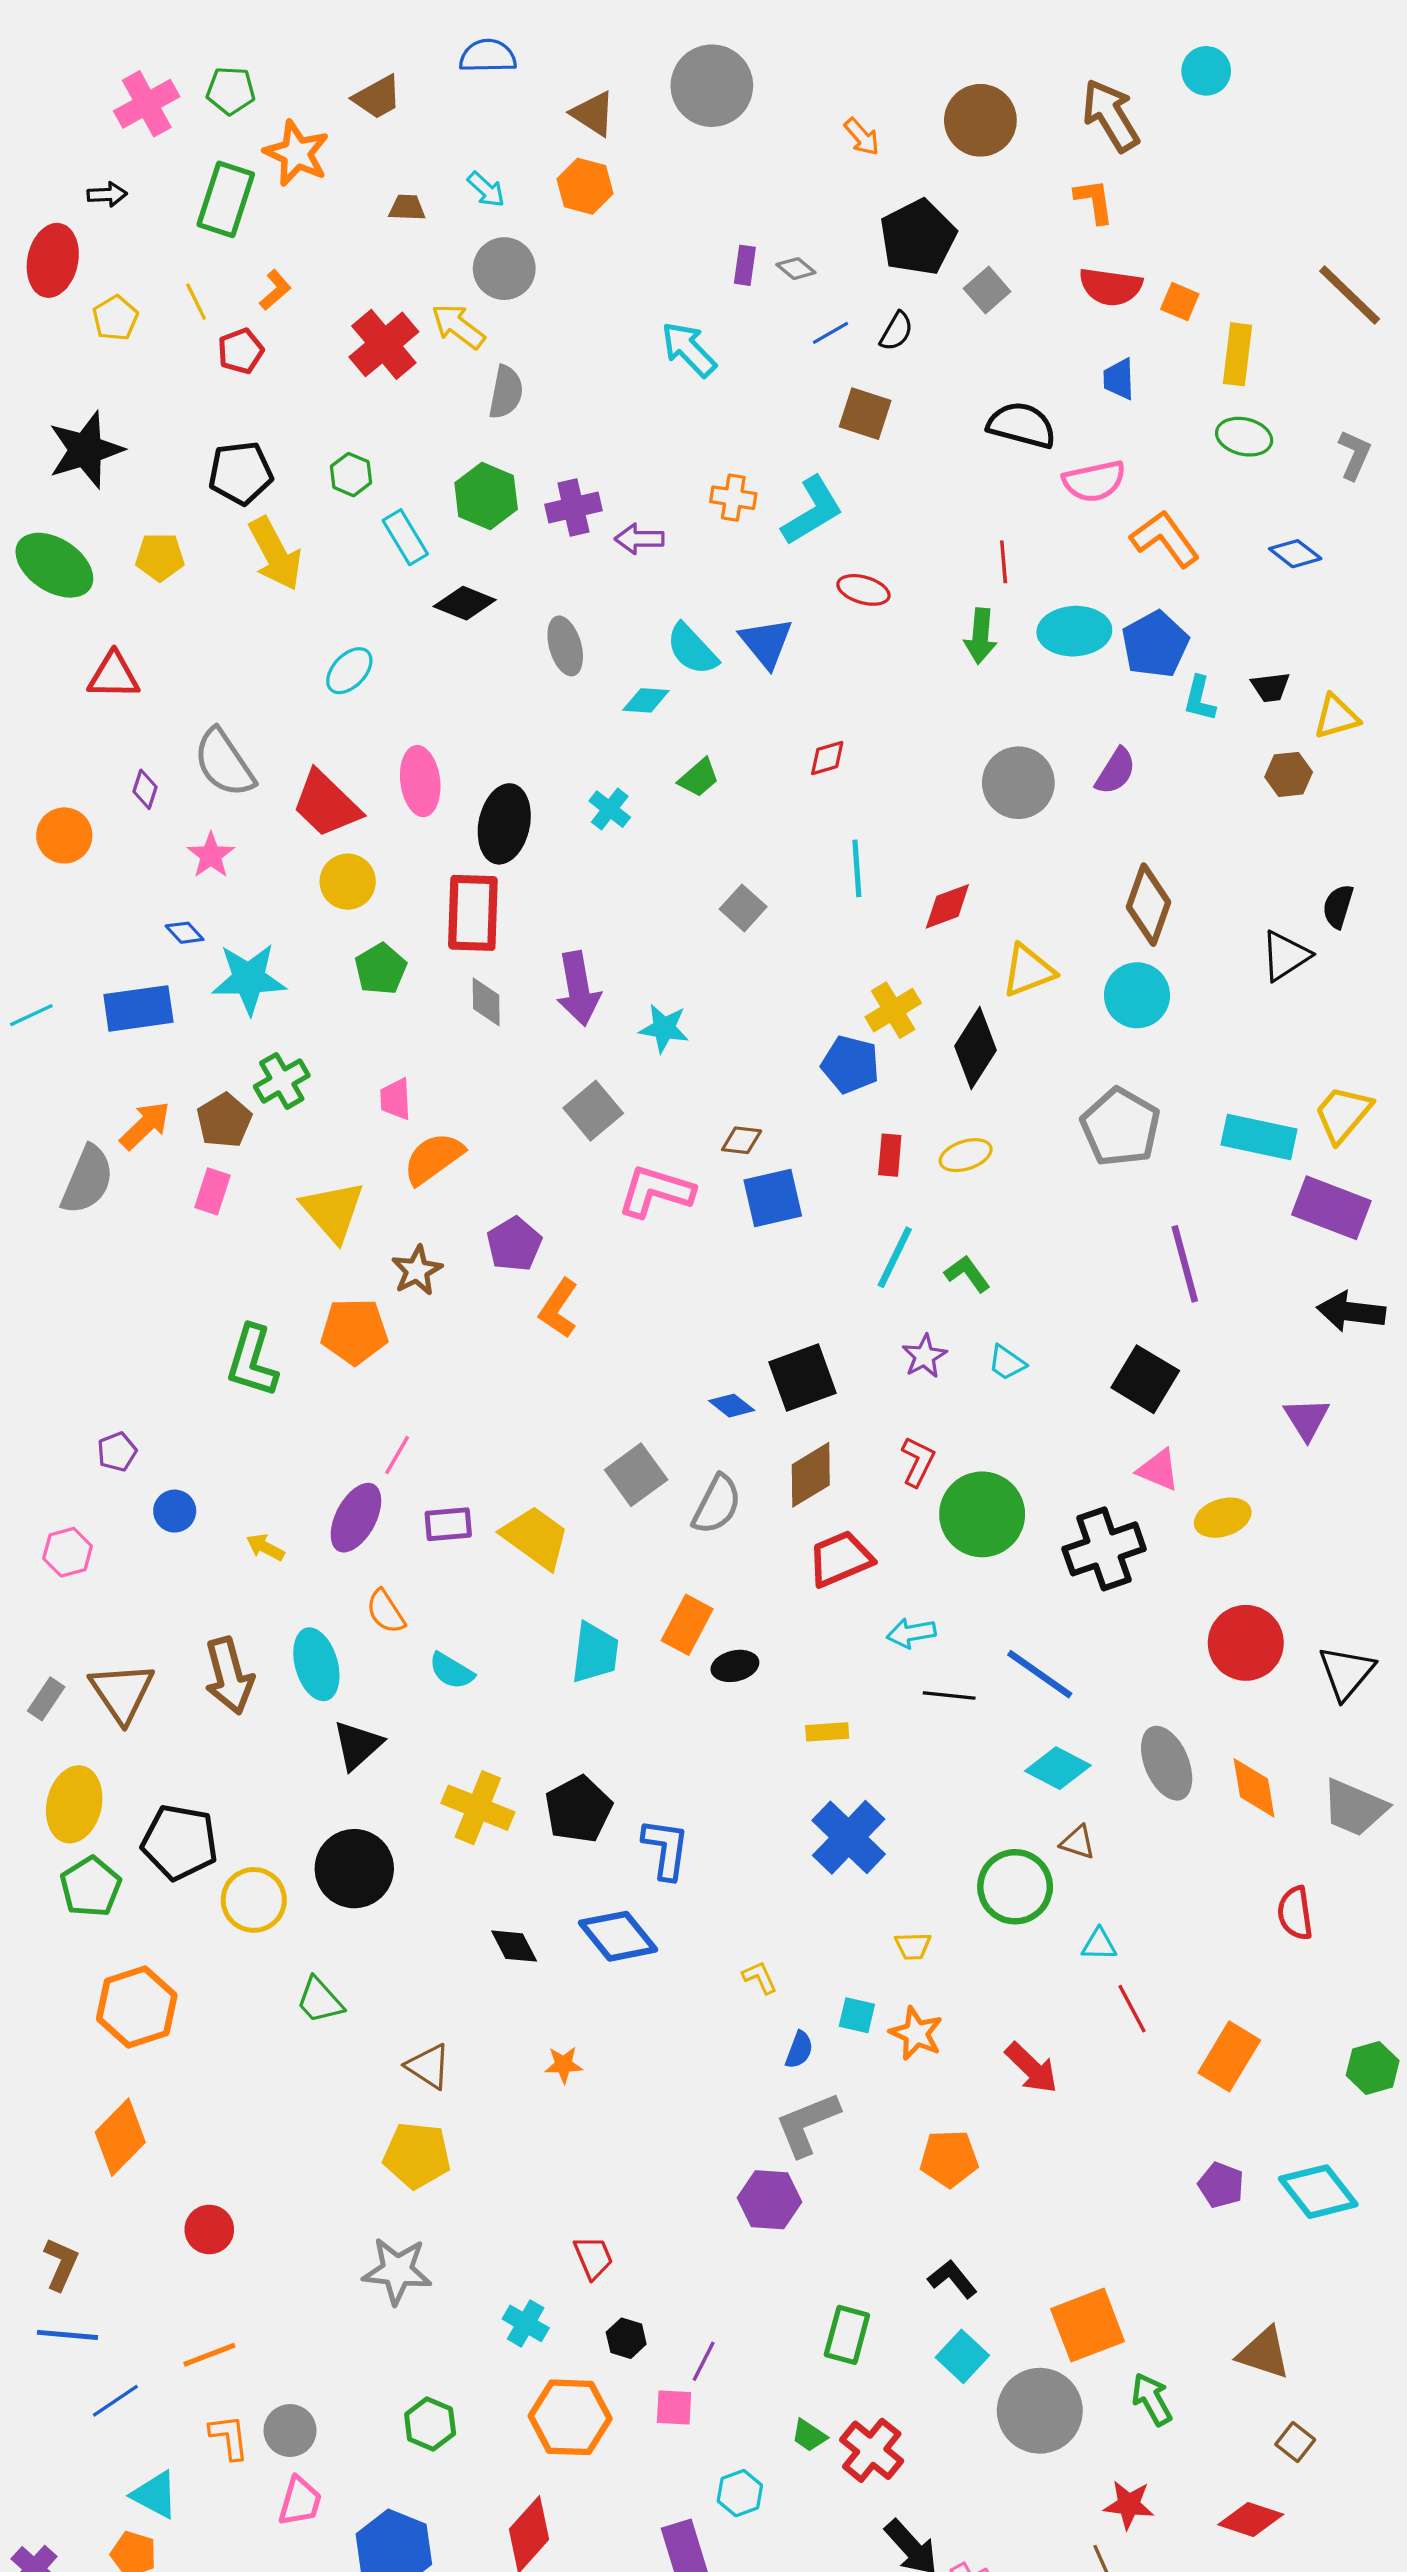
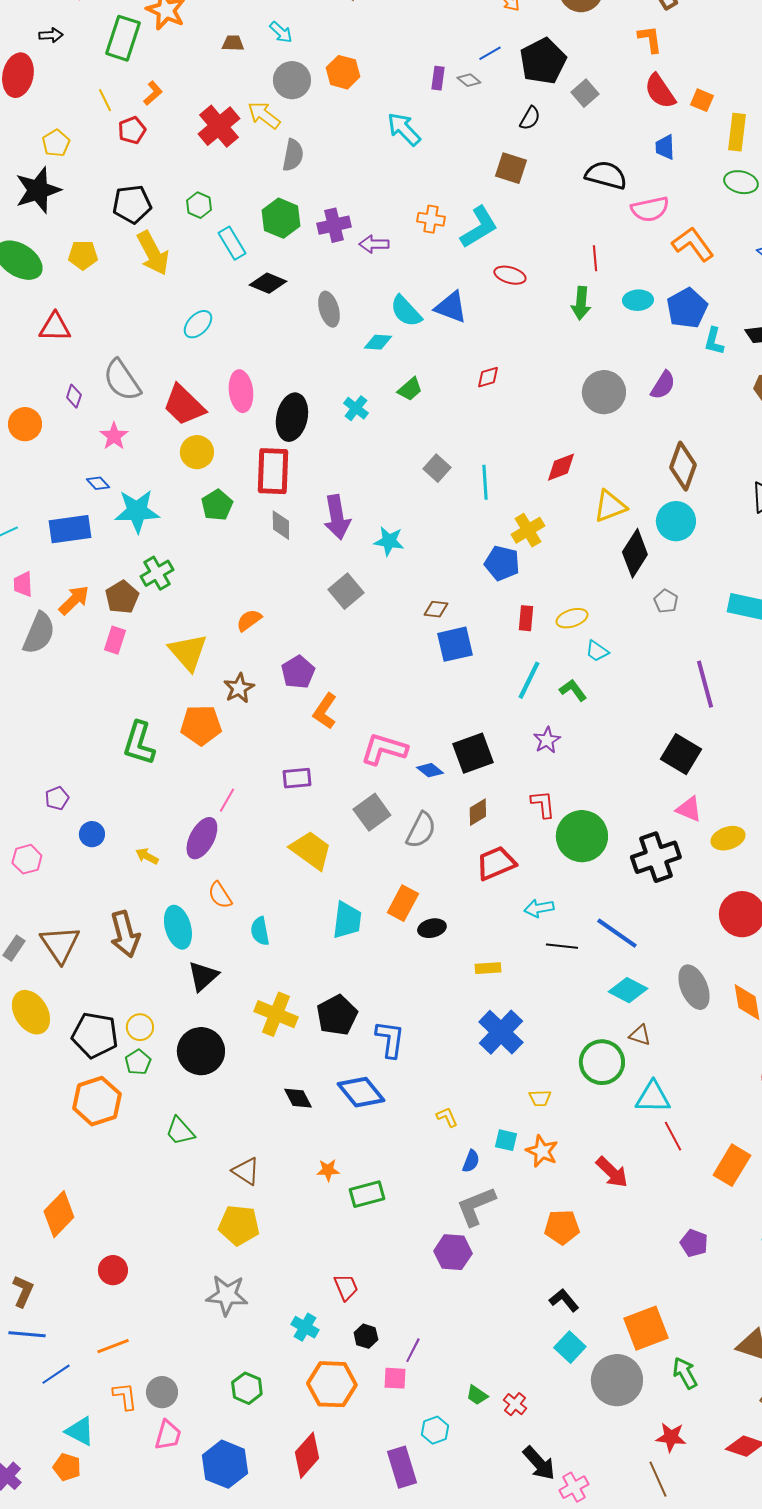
orange hexagon: (585, 186) -> (343, 72), moved
red semicircle: (1111, 287) -> (660, 91), turned 48
yellow pentagon: (115, 318) -> (56, 143), moved
blue line: (830, 333) -> (490, 53), moved
cyan ellipse: (1074, 631) -> (638, 300), size x0.7
blue triangle: (766, 643) -> (451, 307), turned -30
cyan line: (857, 868) -> (485, 482), moved
black diamond: (976, 1048) -> (635, 553), moved
pink trapezoid: (395, 1099) -> (23, 584), moved
gray pentagon: (1121, 1127) -> (666, 601), size x0.5
orange semicircle: (433, 1158) -> (249, 620), size x0.7
pink L-shape: (656, 1191) -> (384, 749), moved
cyan trapezoid: (1007, 1363) -> (597, 651), moved
red L-shape: (918, 1462) -> (543, 804), turned -32
brown diamond: (811, 1475) -> (478, 812), size x0.7
purple rectangle: (448, 1524) -> (297, 778), moved
cyan semicircle: (452, 1671) -> (260, 931), turned 48
yellow ellipse: (74, 1804) -> (31, 1012), turned -45
green pentagon: (91, 1887) -> (138, 1062), moved, size x0.7
yellow circle: (254, 1900) -> (140, 1027), moved, size x0.7
cyan triangle: (1099, 1944) -> (653, 1097), size x1.6
orange hexagon: (137, 2007) -> (97, 1101), moved
purple pentagon: (1221, 2185) -> (694, 1243), moved
green rectangle: (847, 2335) -> (367, 1194), moved, turned 60
red cross: (872, 2450) -> (515, 1404), size x0.6

